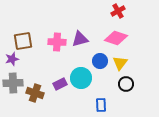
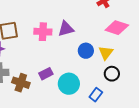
pink diamond: (116, 38) -> (117, 28), moved
cyan circle: (81, 78) -> (69, 84), moved
blue rectangle: (101, 105) -> (96, 95), moved, turned 40

